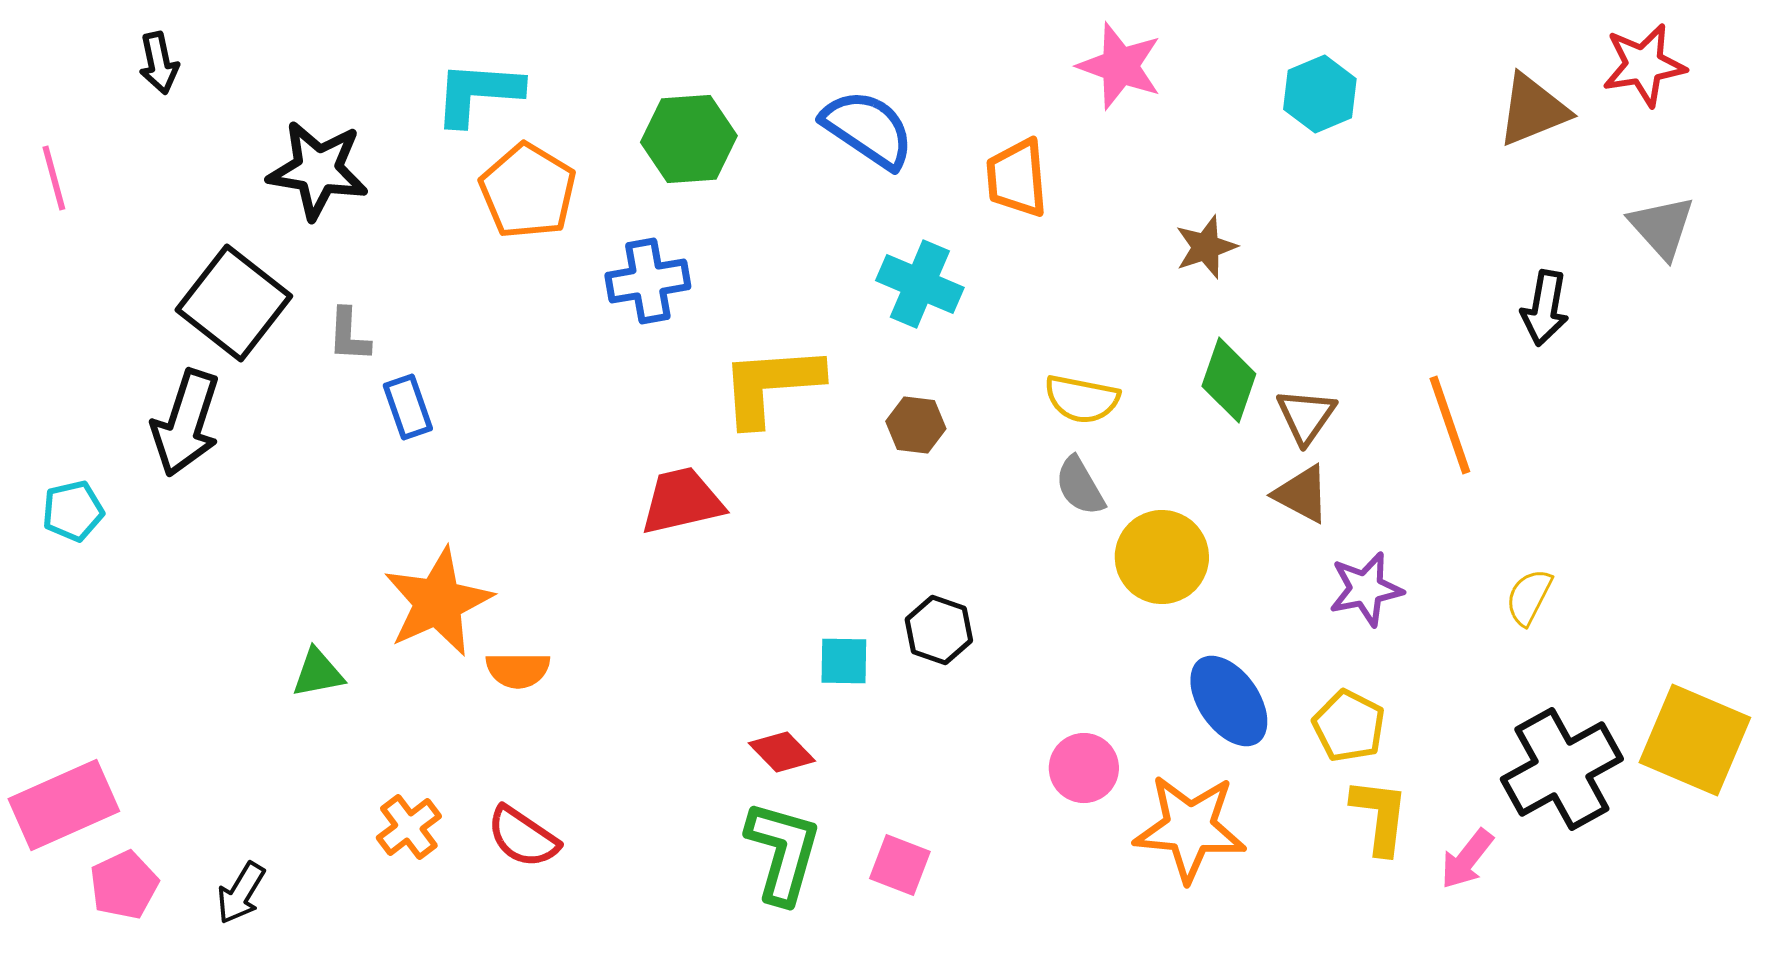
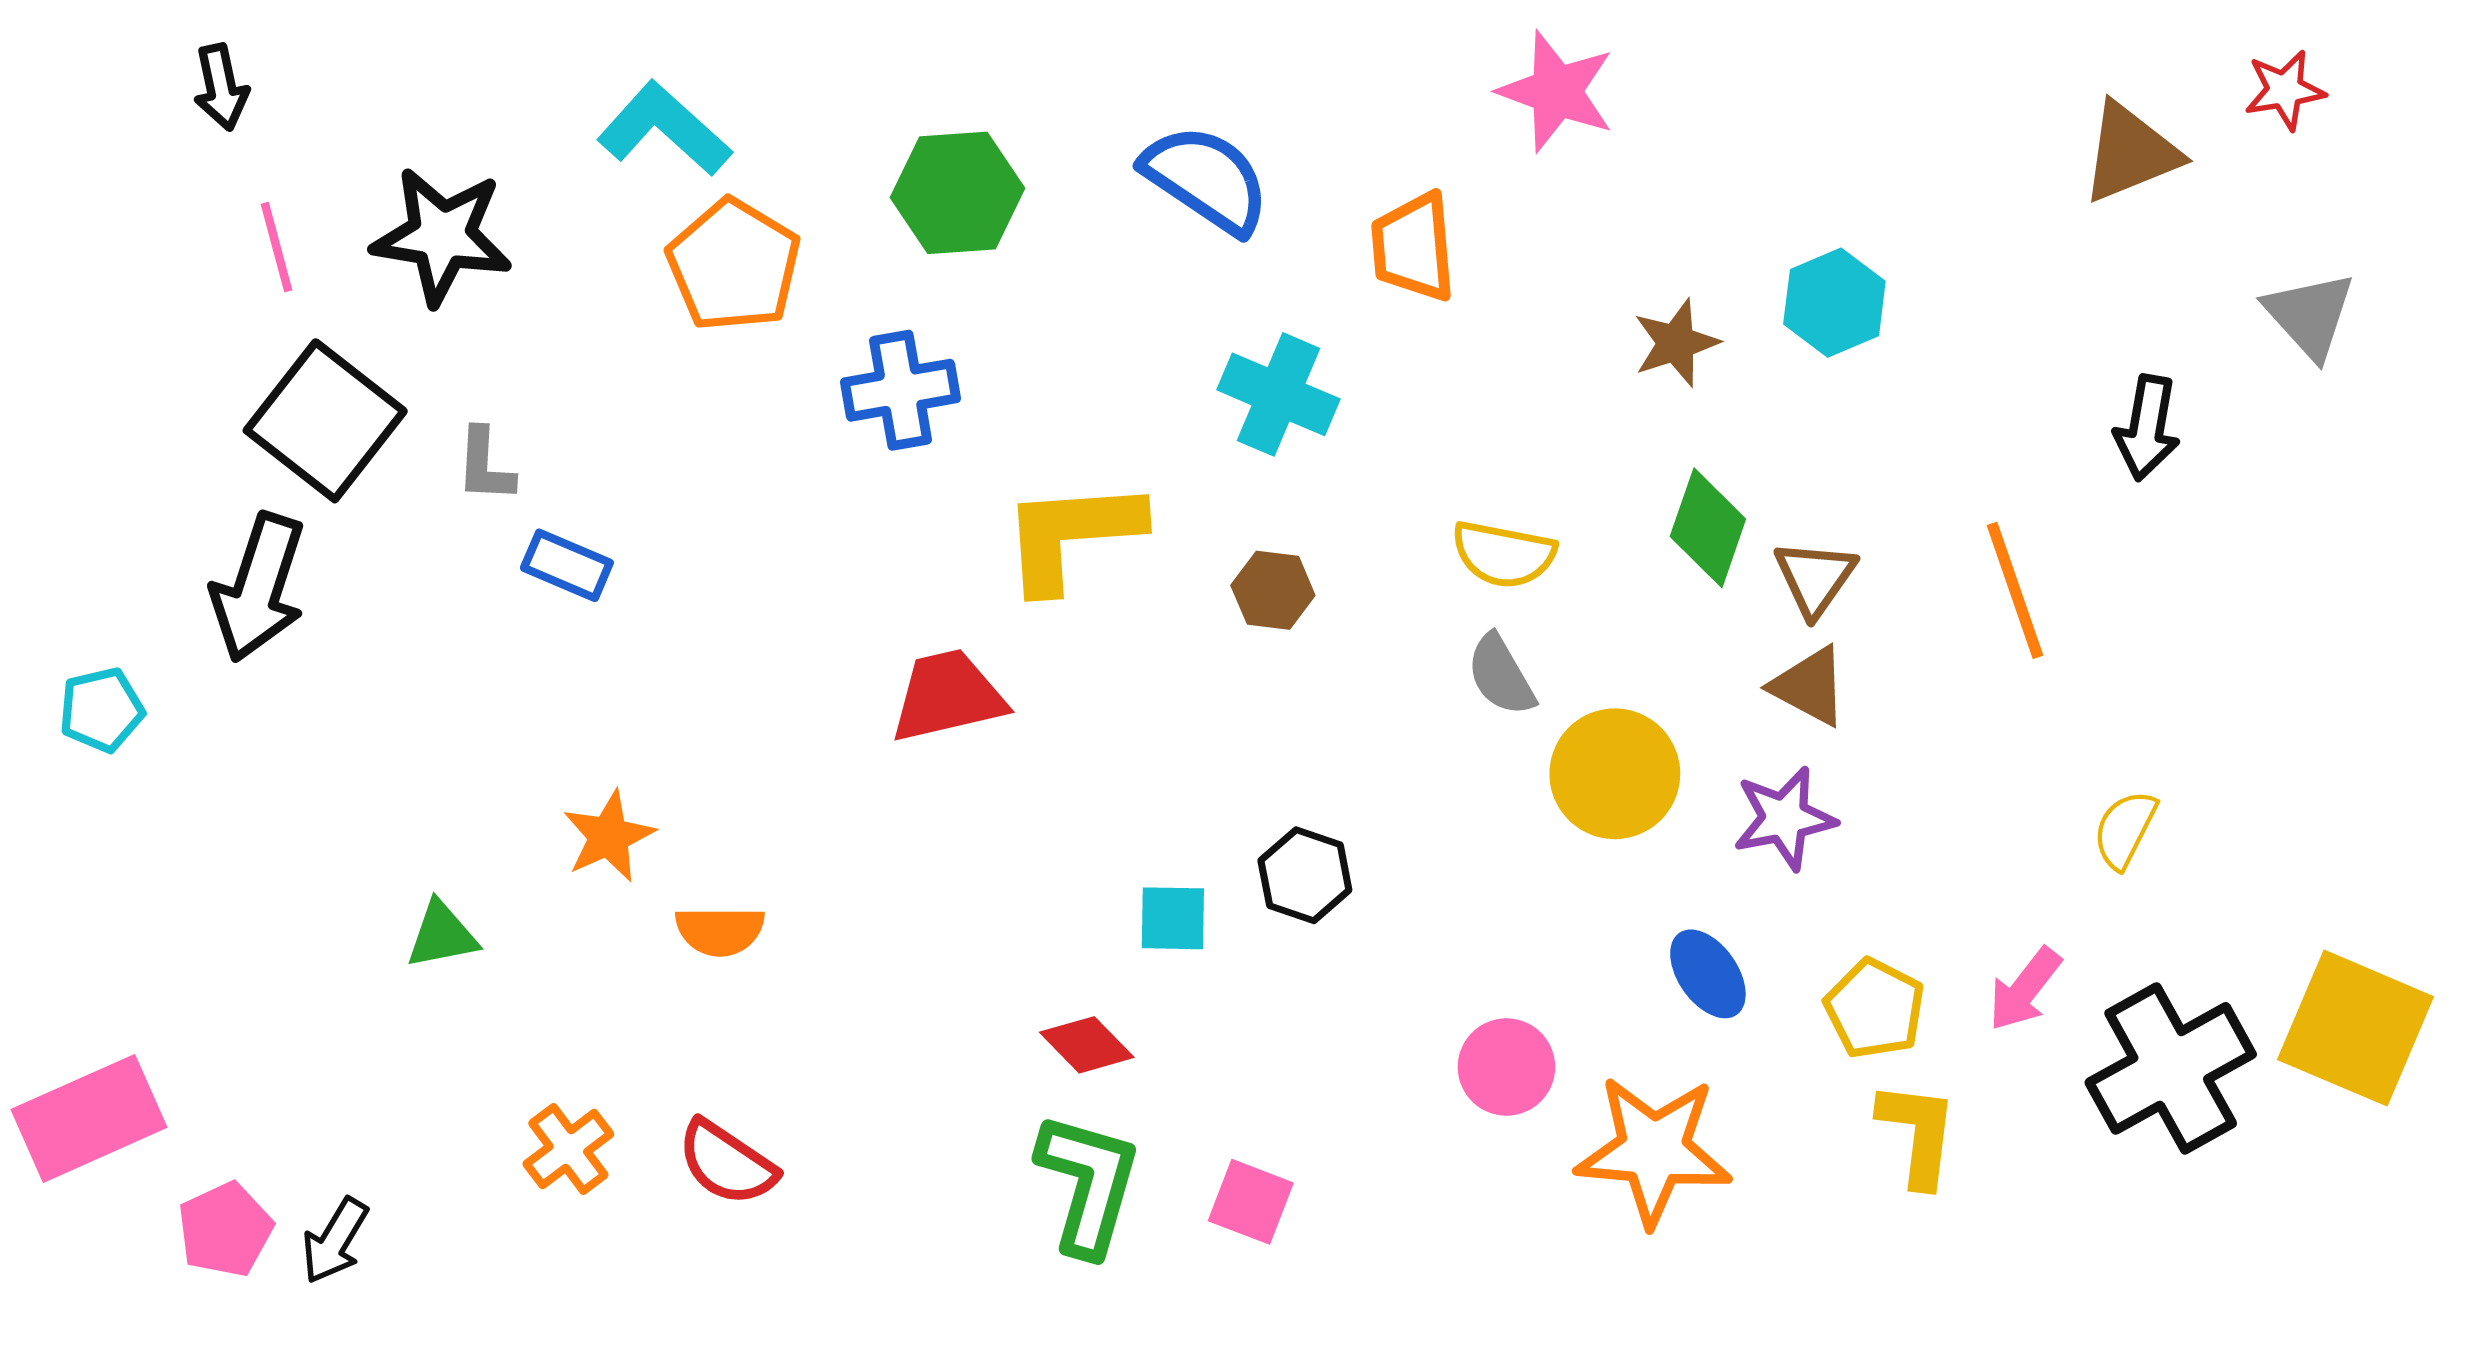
red star: (1644, 65) -> (2285, 90), size x0.7
cyan L-shape: (478, 93) -> (664, 129), turned 38
cyan hexagon: (1320, 94) -> (1834, 303), moved
pink line: (54, 178) -> (277, 247), moved
blue rectangle: (408, 407) -> (567, 565), turned -48
purple star: (1366, 589) -> (1784, 818), moved
orange star: (438, 602) -> (609, 836), size x0.6
blue ellipse: (1229, 701) -> (1708, 974), size x0.7
pink arrow: (1467, 859) -> (2025, 989), moved
pink pentagon: (124, 885) -> (225, 1230), moved

